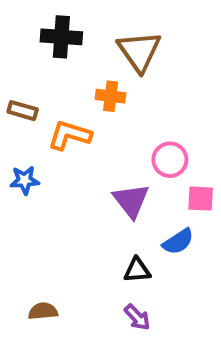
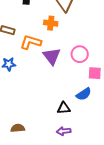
purple triangle: (131, 201) -> (52, 56), moved
purple arrow: (137, 317) -> (64, 131), turned 128

